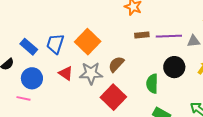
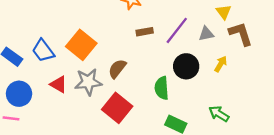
purple line: (169, 36) -> (177, 30), turned -45
blue trapezoid: (55, 44) -> (43, 51), turned -50

